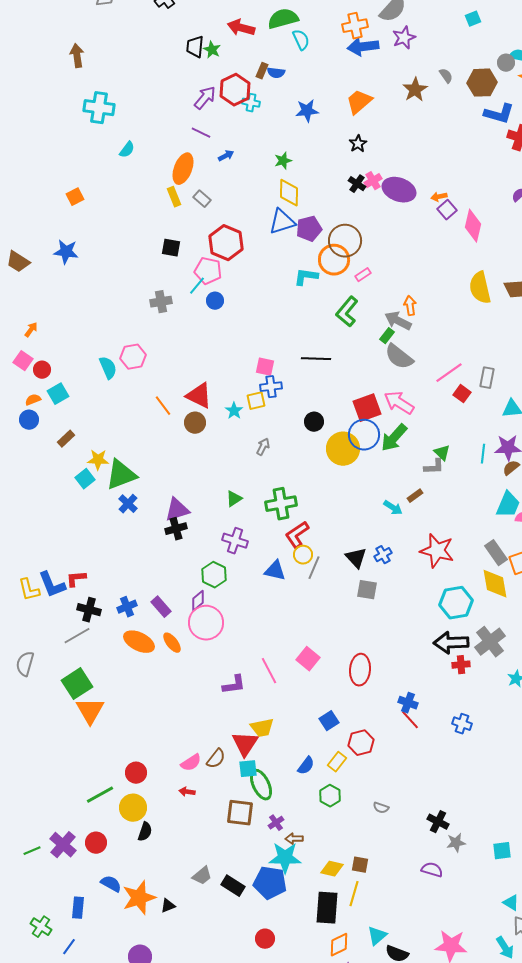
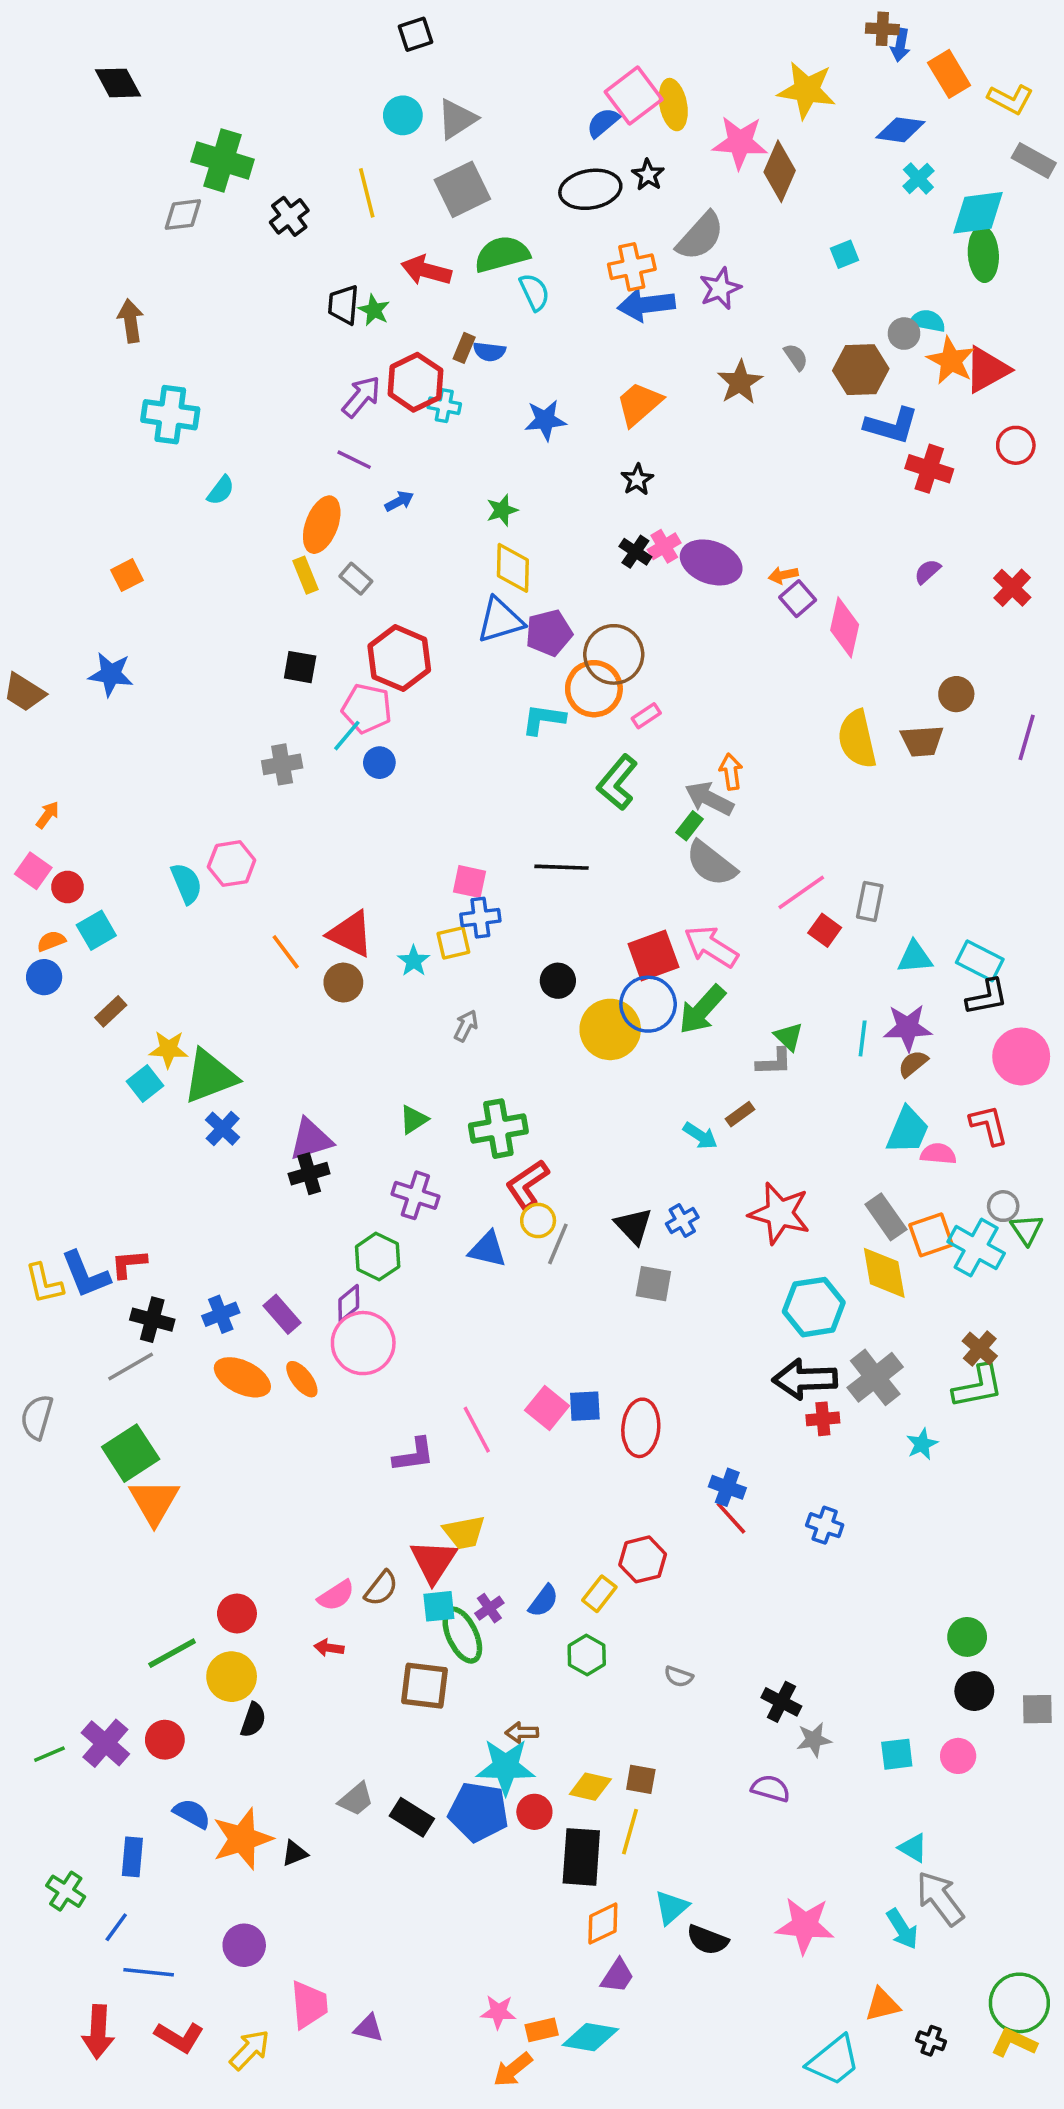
blue square: (329, 721) -> (585, 1406), moved, turned 30
purple cross: (276, 823) -> (489, 1608), moved
red circle: (265, 939) -> (534, 1812), moved

